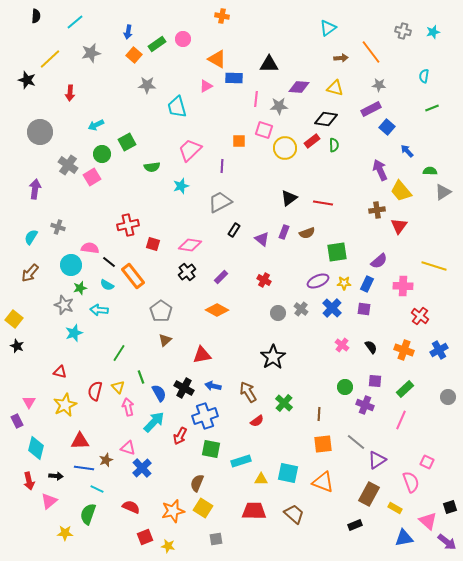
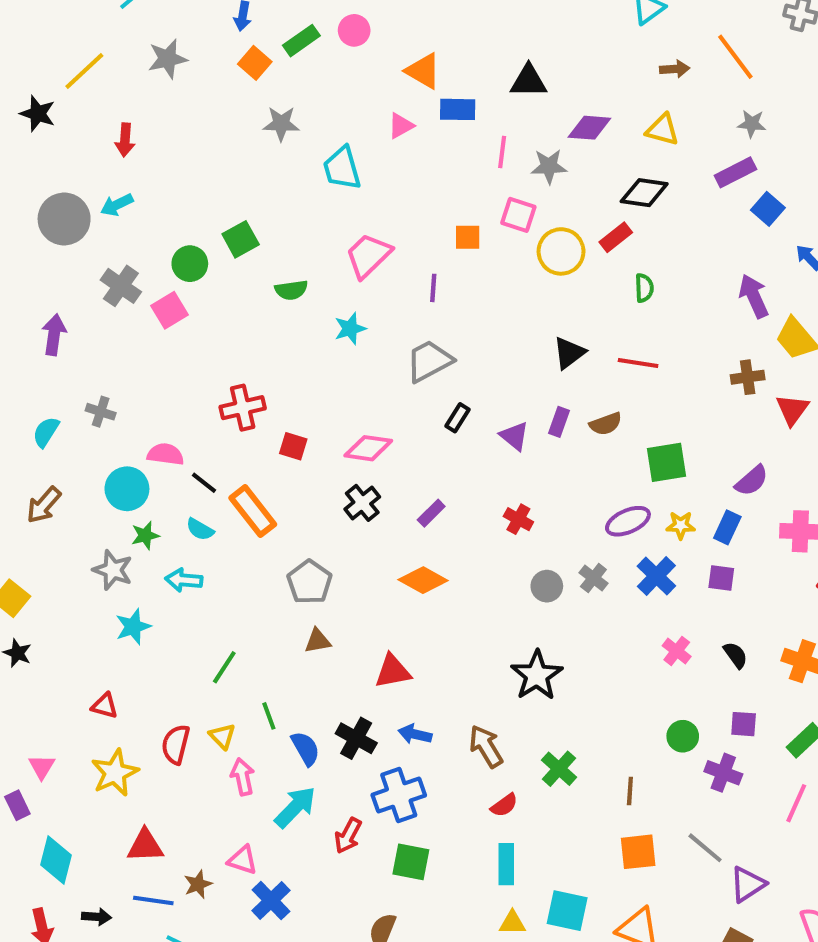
cyan arrow: (96, 125) -> (117, 205), moved
green semicircle: (334, 145) -> (644, 288), moved
brown triangle: (165, 340) -> (318, 641), turned 32
cyan rectangle: (241, 461) -> (506, 864), moved, turned -72

